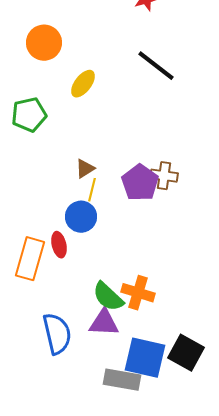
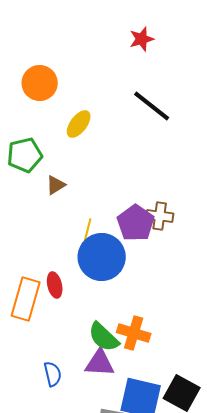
brown triangle: (85, 169) -> (56, 185), moved
blue circle: (81, 217) -> (102, 257), moved, size x1.5
blue semicircle: (57, 334) -> (53, 374), size x0.6

